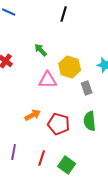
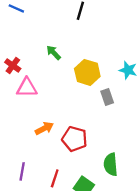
pink triangle: (48, 80) -> (27, 88), moved
green semicircle: (90, 121) -> (111, 164), moved

